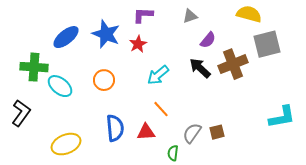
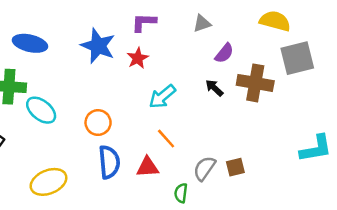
blue ellipse: (66, 37) -> (30, 43), moved, turned 52
brown cross: (233, 64) -> (255, 83), turned 32
black arrow: (200, 68) -> (214, 88), size x0.7
orange circle: (104, 80) -> (98, 123), moved

